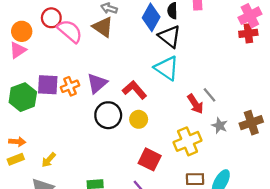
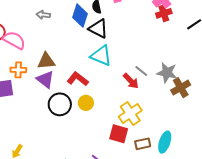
brown triangle: (103, 27) -> (46, 61), moved, turned -30
purple triangle: (97, 83) -> (45, 79), turned -30
orange cross: (70, 86) -> (18, 70), moved, turned 35
gray star: (220, 126) -> (167, 73), moved, size x1.5
red square: (150, 159) -> (119, 134), moved

